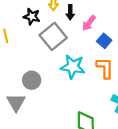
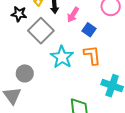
cyan star: (73, 67) -> (62, 57), turned 30

